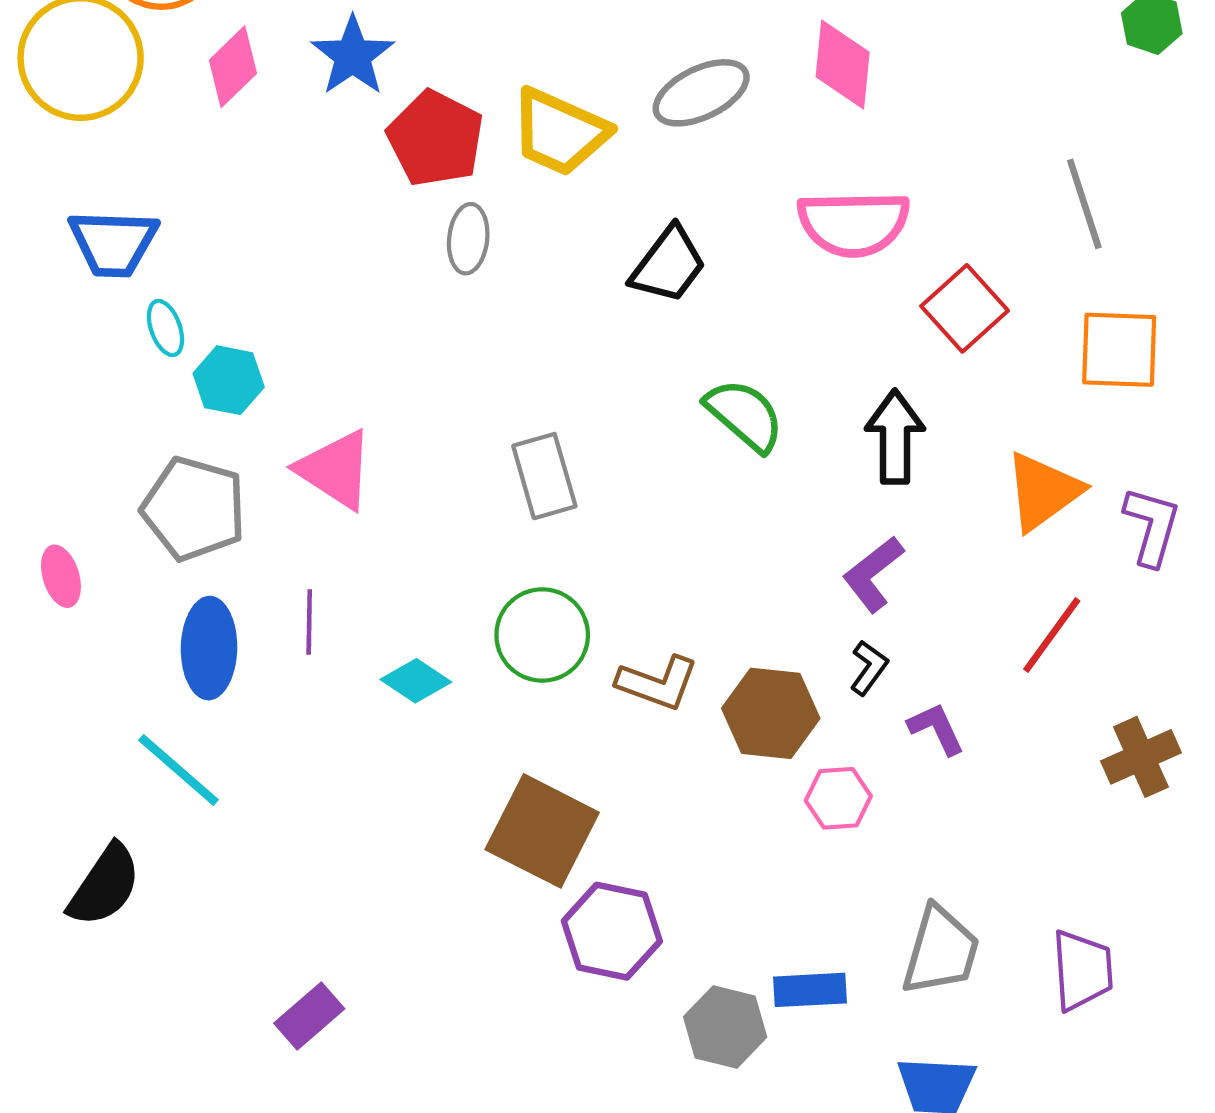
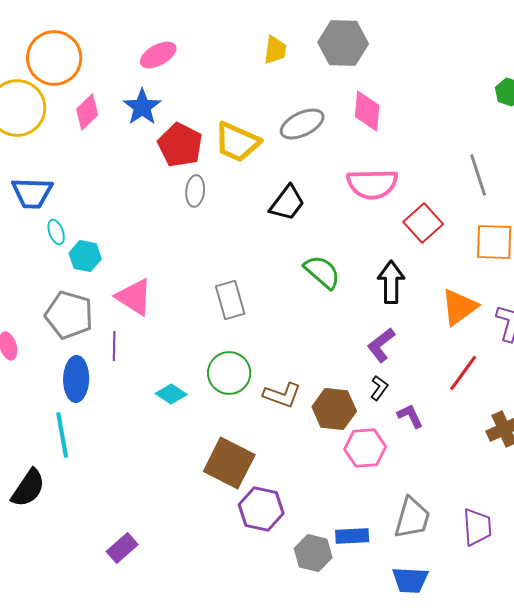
purple line: (309, 622) -> (114, 346), moved
cyan line: (179, 770) -> (62, 435), turned 39
pink hexagon: (838, 798) -> (365, 448), size x1.4

